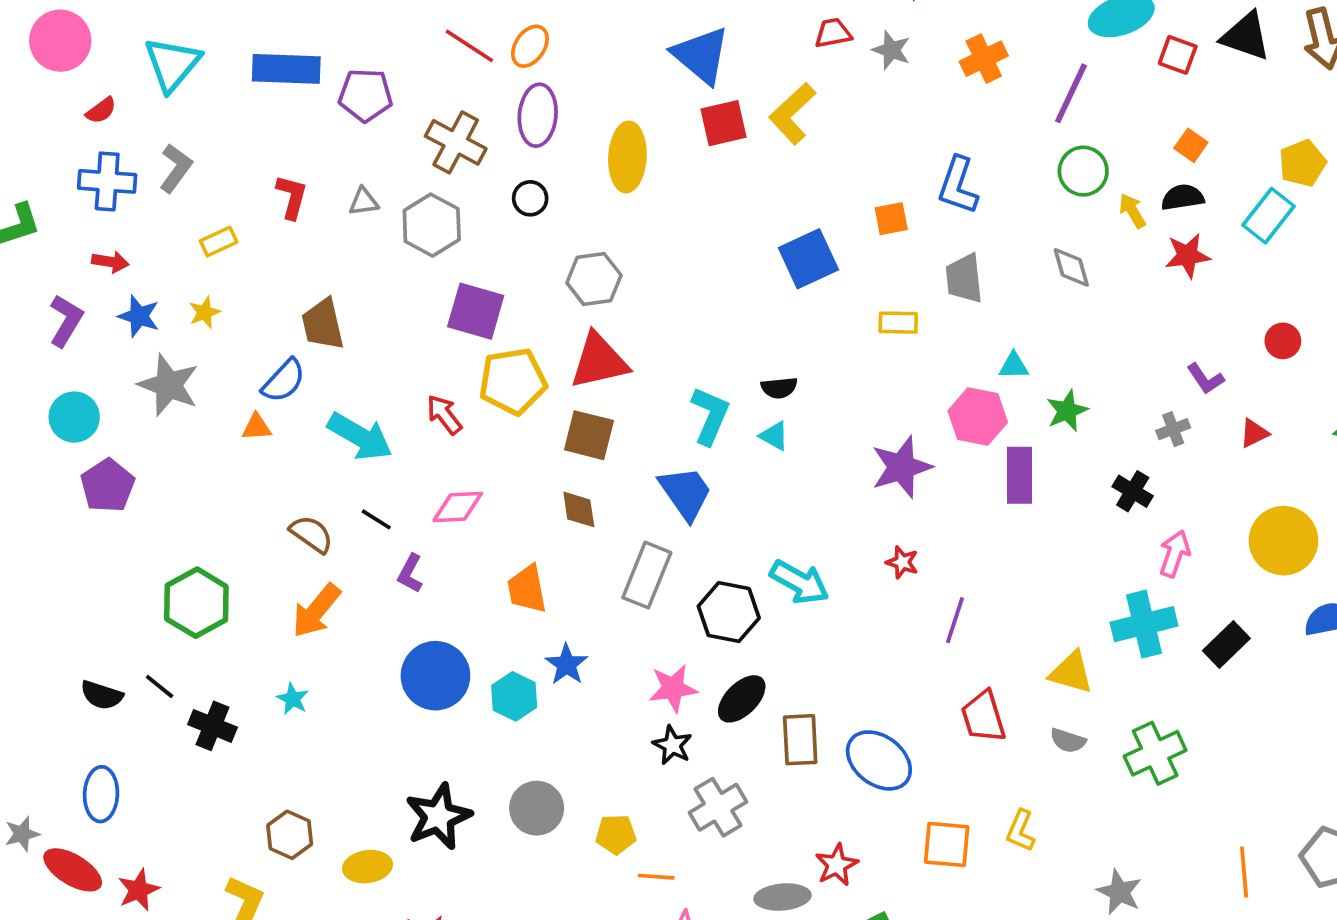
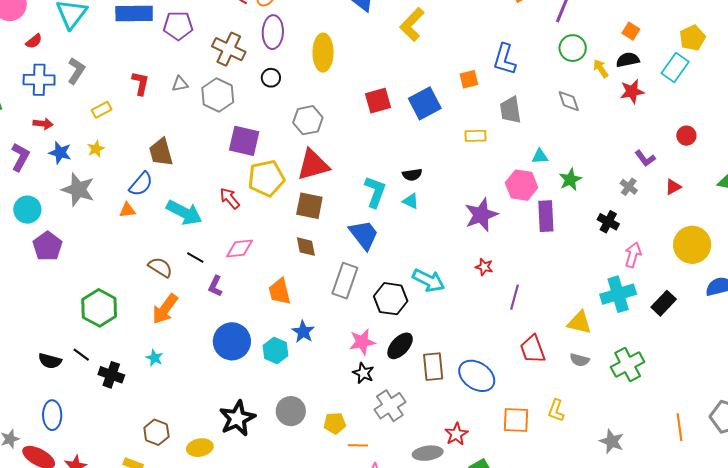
red square: (723, 123) -> (378, 101), moved
gray cross: (1173, 429) -> (629, 187), turned -30

